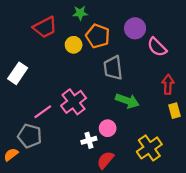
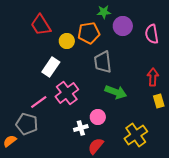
green star: (80, 13) -> (104, 12), moved
red trapezoid: (45, 27) -> (41, 25), turned 85
orange pentagon: (98, 36) -> (89, 33), turned -30
pink semicircle: (157, 47) -> (152, 34), moved, turned 36
white rectangle: (18, 73) -> (51, 67), moved

